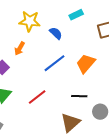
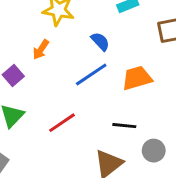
blue semicircle: (56, 33) -> (100, 41), moved
orange trapezoid: (86, 63) -> (137, 78), turned 30

